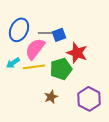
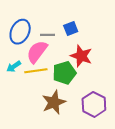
blue square: (59, 35) -> (71, 28), moved
brown star: (51, 97) -> (54, 102), size x1.6

